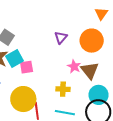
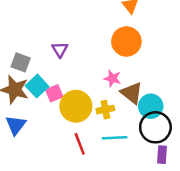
purple triangle: (61, 37) -> (60, 49), moved
brown triangle: (90, 71) -> (132, 93), moved
yellow circle: (23, 99) -> (76, 106), moved

